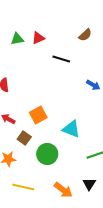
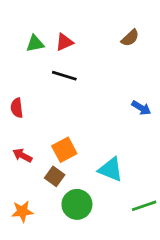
black line: (61, 59) -> (64, 76), moved
brown square: (24, 138) -> (55, 176), moved

